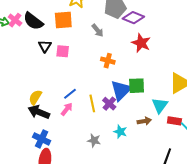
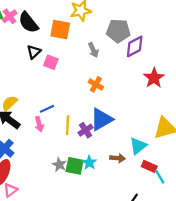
purple diamond: (133, 18) -> (135, 46), turned -65
red star: (141, 43) -> (154, 78), moved
green square: (137, 86) -> (75, 166), moved
pink arrow: (67, 109) -> (39, 124), turned 112

